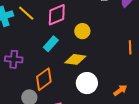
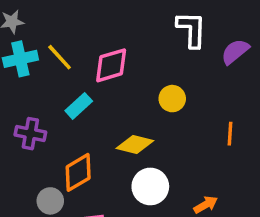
yellow circle: (82, 31) -> (172, 99), moved
cyan rectangle: (51, 44) -> (79, 106), moved

